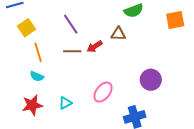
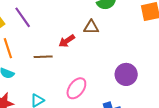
purple line: (71, 24) -> (23, 17), moved
brown line: (72, 51) -> (43, 57), moved

